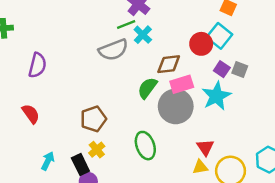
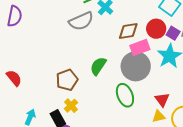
red circle: (201, 44) -> (156, 29), moved
purple semicircle: (37, 65) -> (15, 16), moved
green semicircle: (147, 88) -> (98, 66), moved
green ellipse: (145, 146) -> (125, 95), moved

